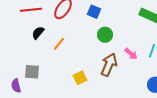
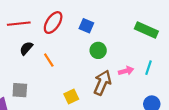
orange line: (59, 44) -> (49, 60), turned -72
pink arrow: (131, 54) -> (126, 71), turned -56

